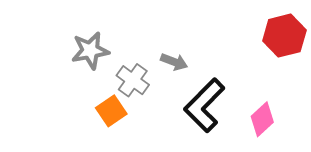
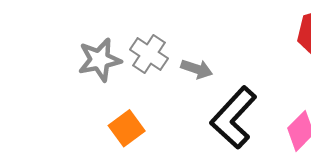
gray cross: (133, 80) -> (149, 54), moved

